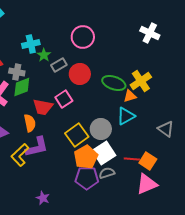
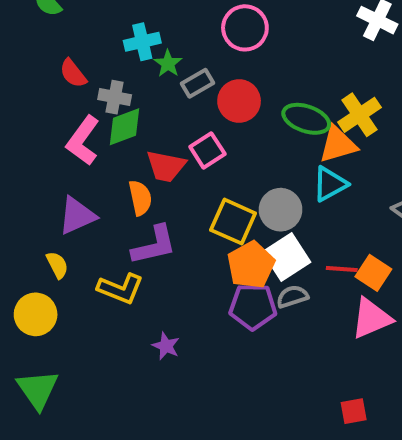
orange triangle: (130, 96) -> (338, 144), size x1.5
yellow square: (77, 135) -> (233, 222), turned -30
yellow L-shape: (20, 155) -> (120, 289), moved, turned -115

